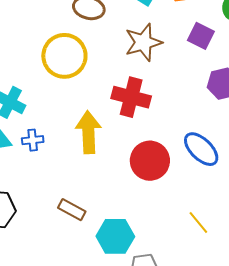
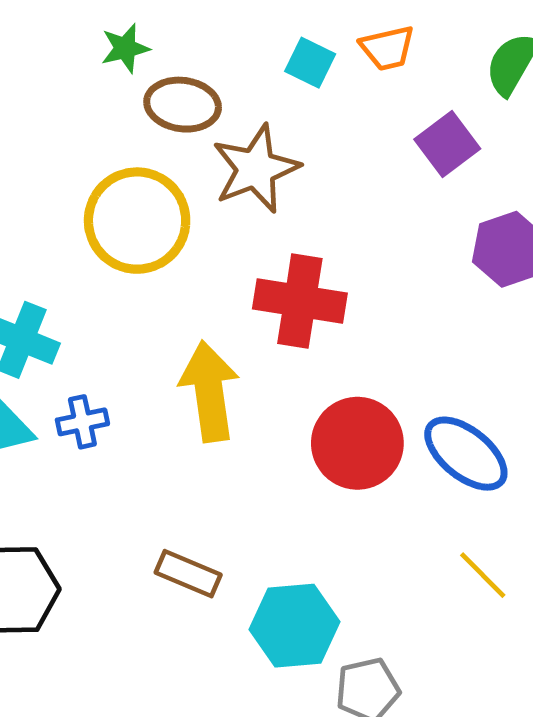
purple square: (201, 36) -> (447, 144), turned 32
brown star: (143, 42) -> (256, 169), moved
blue ellipse: (201, 149) -> (466, 454), moved

